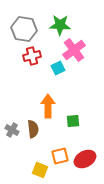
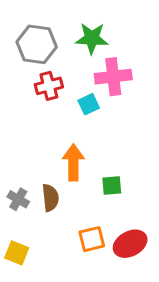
pink cross: (74, 50) -> (113, 77), turned 30
yellow square: (40, 170) -> (17, 253), moved

